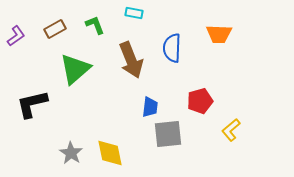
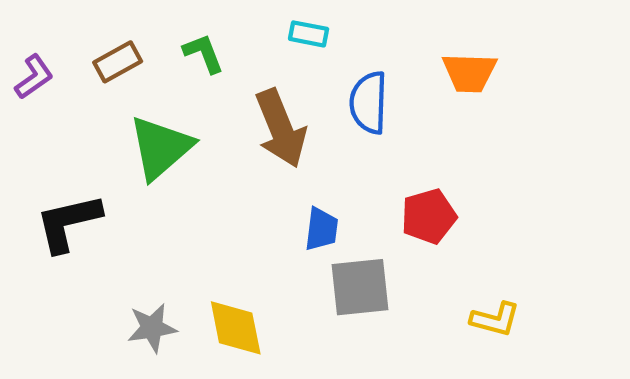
cyan rectangle: (134, 13) -> (309, 34), moved
yellow L-shape: (231, 130) -> (495, 319), moved, turned -125
gray star: (71, 153) -> (152, 328), turned 30

